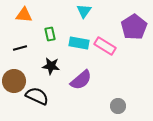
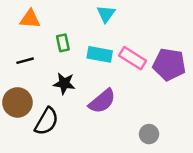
purple pentagon: (134, 27) -> (169, 64), moved, turned -30
black semicircle: (37, 96) -> (47, 121), turned 95

